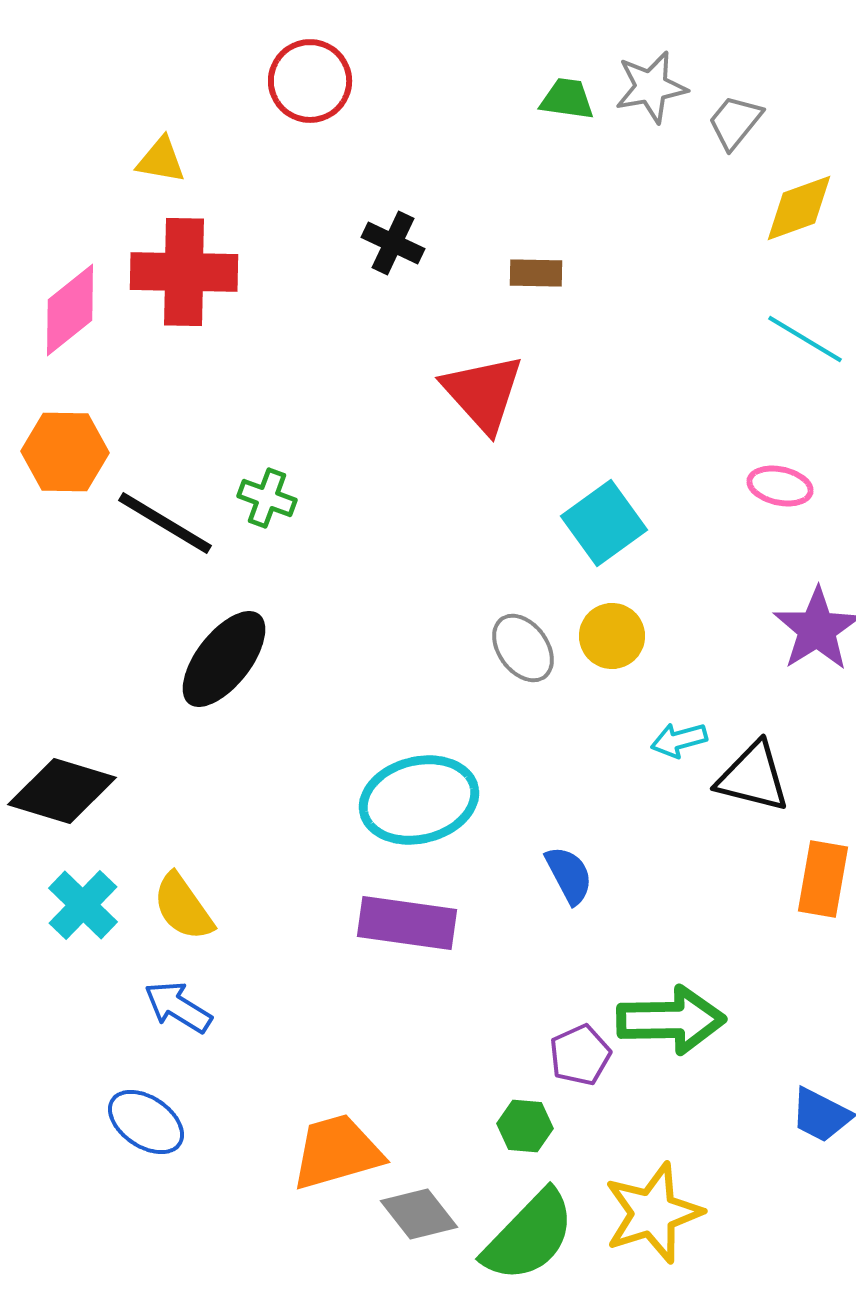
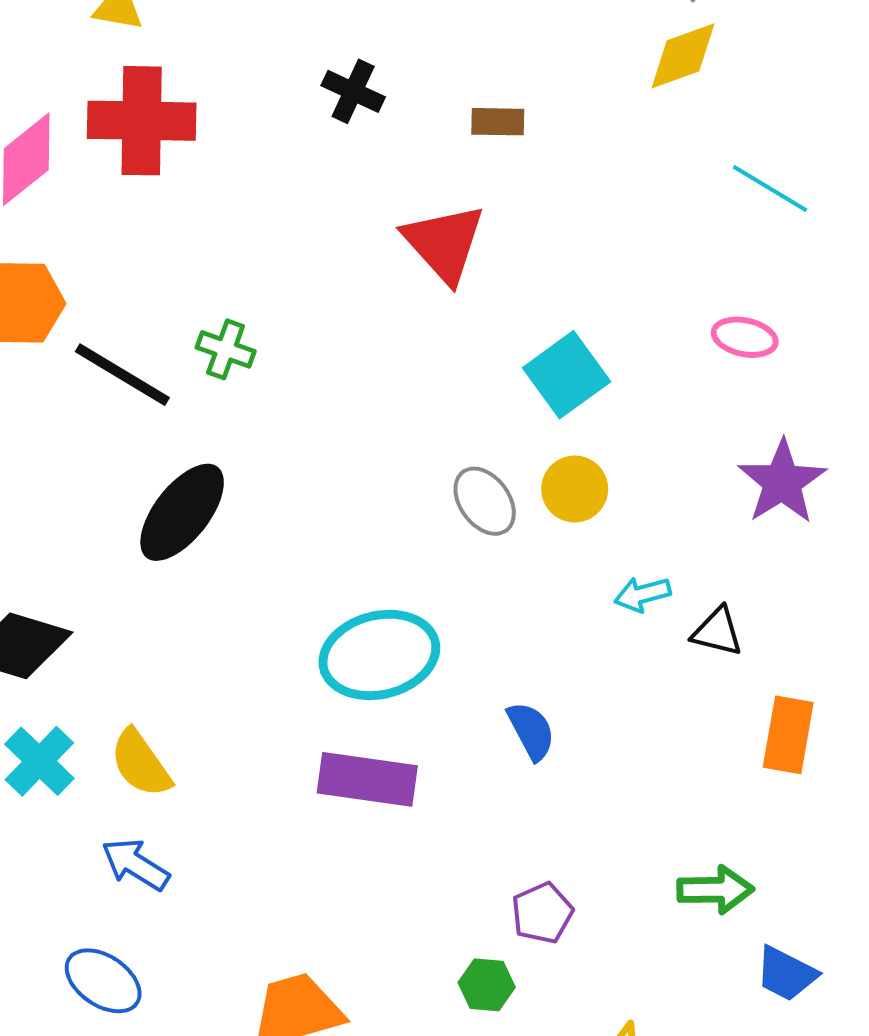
yellow diamond: (799, 208) -> (683, 56), moved
black triangle: (753, 777) -> (717, 632), size x0.7
green arrow: (671, 1020) -> (715, 890), moved, size x0.7

